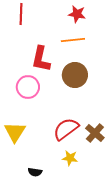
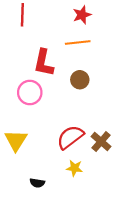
red star: (77, 14) -> (82, 15), turned -30
brown circle: (75, 75) -> (80, 80), size x0.7

